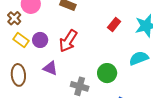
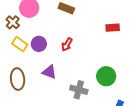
red rectangle: (114, 25) -> (113, 28), turned 48
red arrow: (68, 41) -> (67, 44), size x0.6

